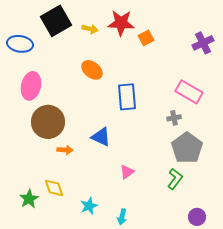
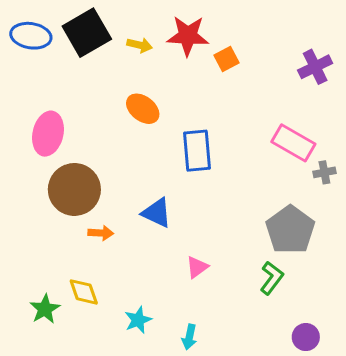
blue ellipse: (20, 44) -> (31, 36), moved
gray cross: (174, 118) -> (324, 172), moved

